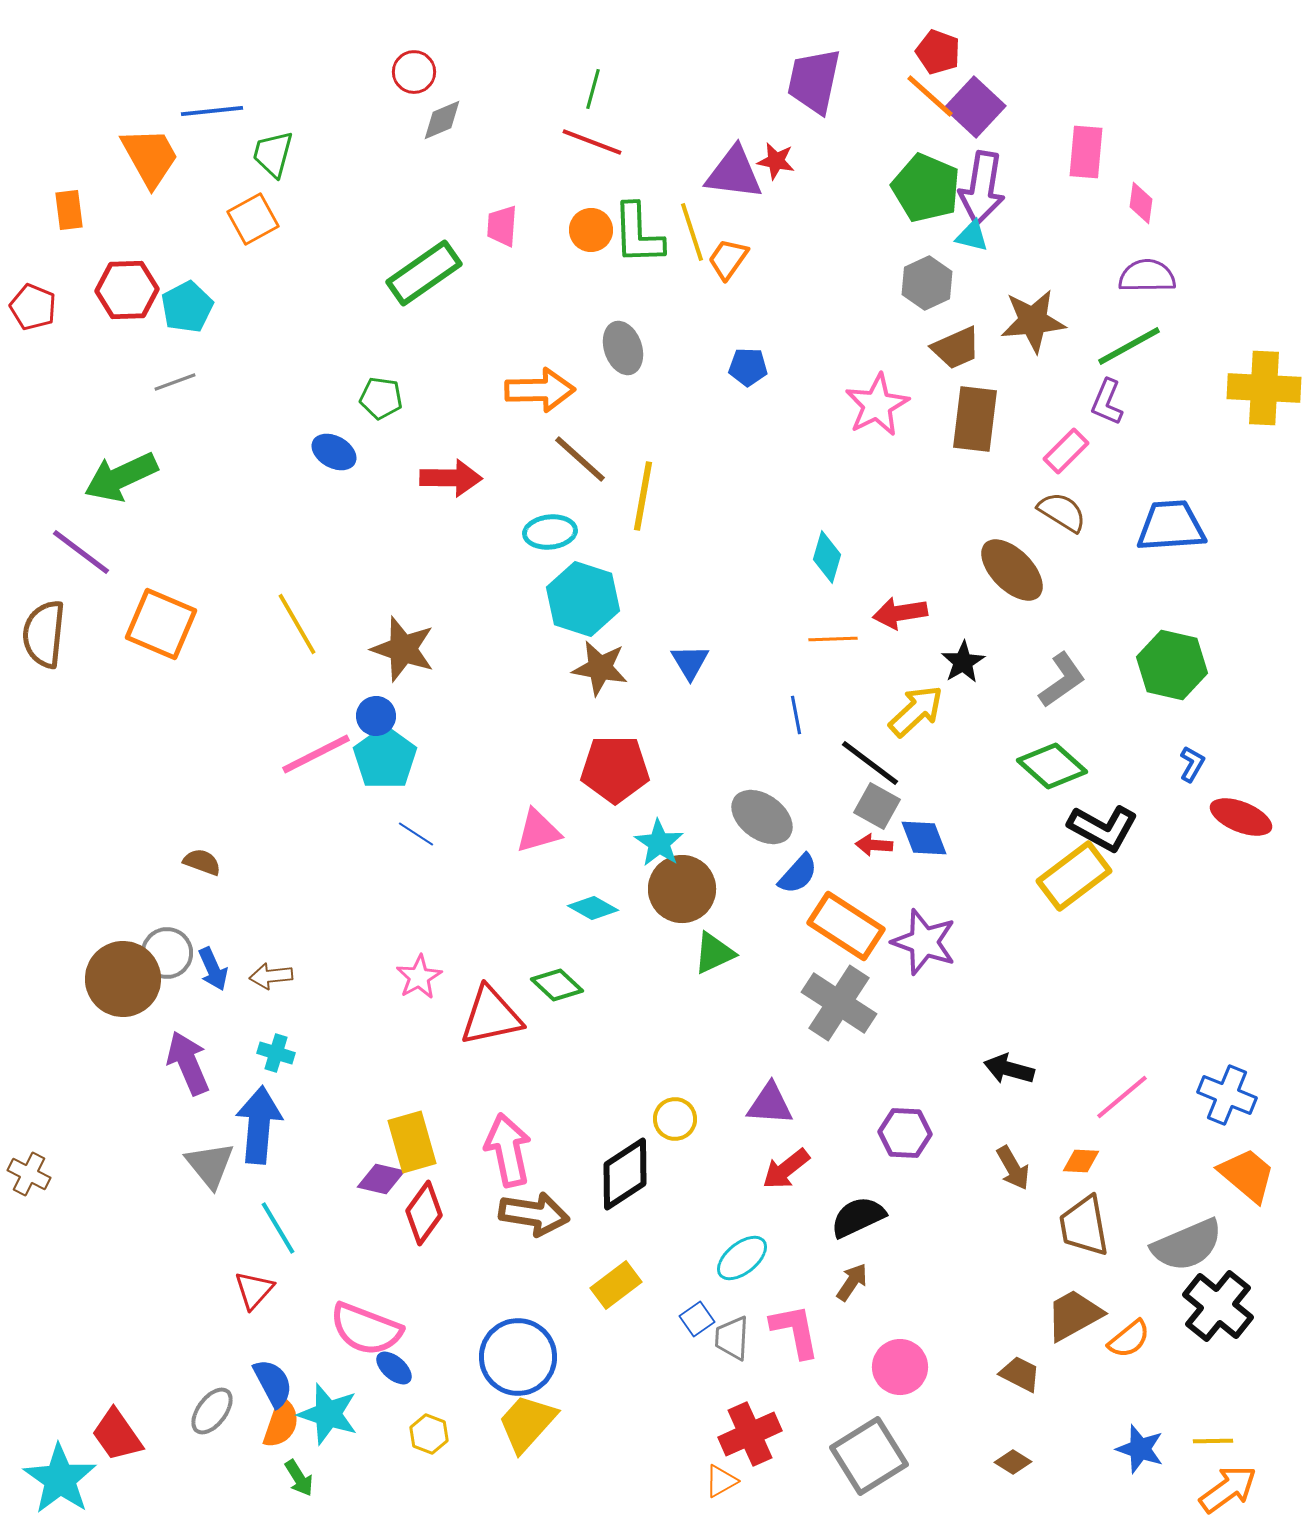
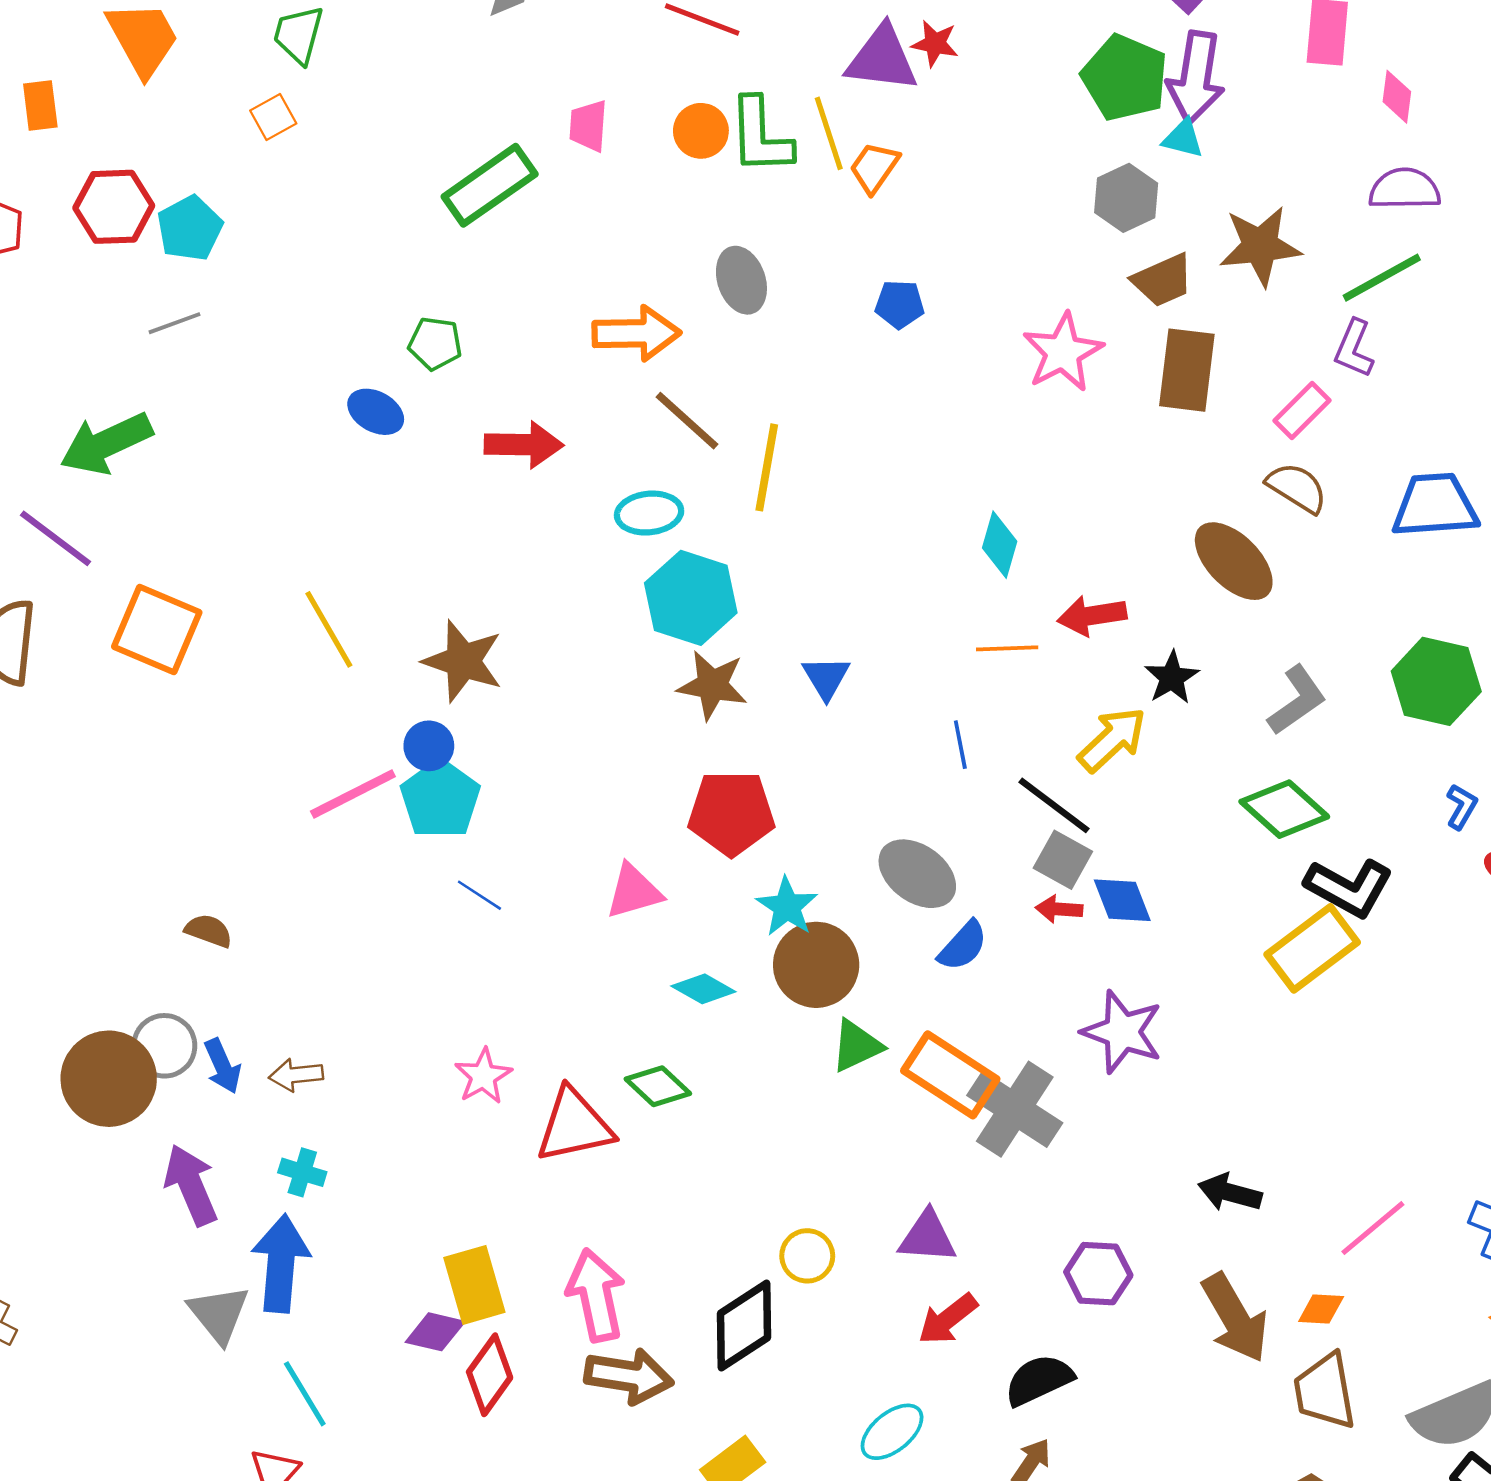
orange square: (253, 219) -> (273, 117), size x0.7
orange rectangle: (846, 926) -> (950, 1075), moved
brown arrow: (1013, 1168) -> (1235, 1318), size x1.6

